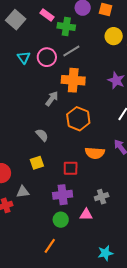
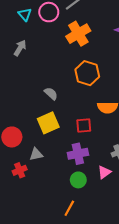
orange cross: (73, 80) -> (78, 34), turned -30
gray arrow: (52, 99) -> (20, 48), moved
yellow square: (37, 163) -> (48, 123), size x1.5
pink triangle: (86, 215) -> (104, 172), turned -32

